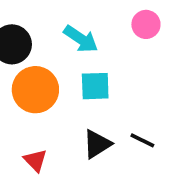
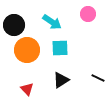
black line: (142, 140) -> (98, 78), moved

